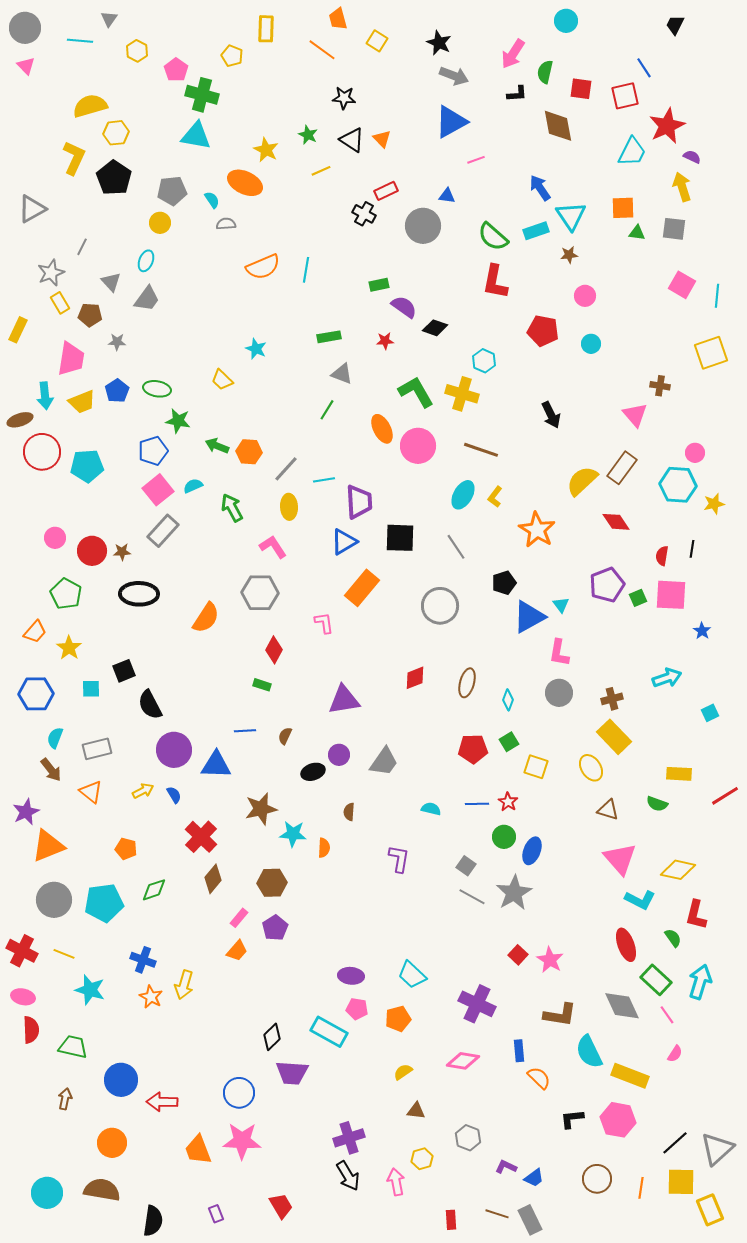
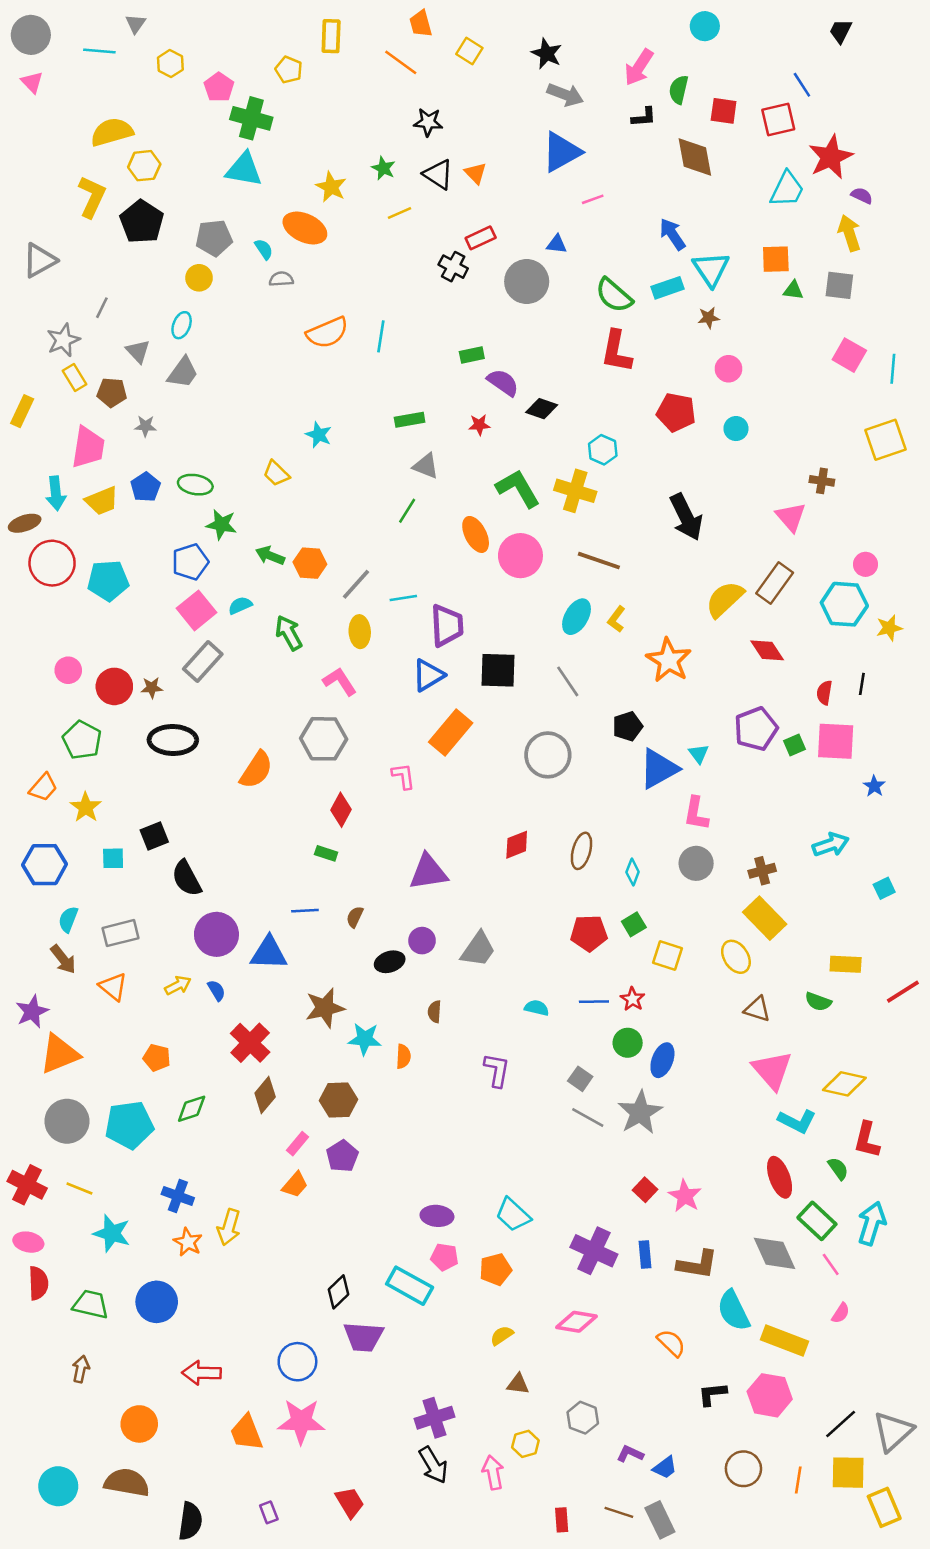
black arrow: (551, 415) -> (686, 517), size x1.4
blue rectangle: (519, 1051) -> (645, 1255), moved
blue circle: (121, 1080) -> (157, 1302), moved

